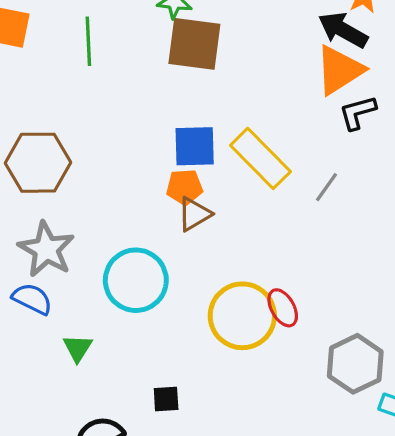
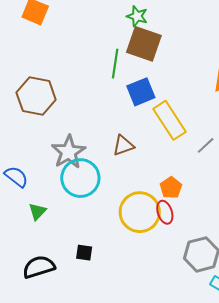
green line: (88, 41) -> (115, 64), moved
blue square: (195, 146) -> (141, 92), moved, turned -32
orange pentagon: (184, 187) -> (171, 188), moved, turned 30
gray star: (46, 249) -> (69, 152), moved

